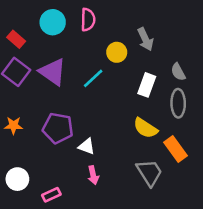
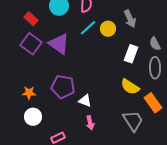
cyan line: (93, 78) -> (88, 28), moved
orange star: (13, 125) -> (29, 93), moved
white circle: (17, 179) -> (33, 117), moved

